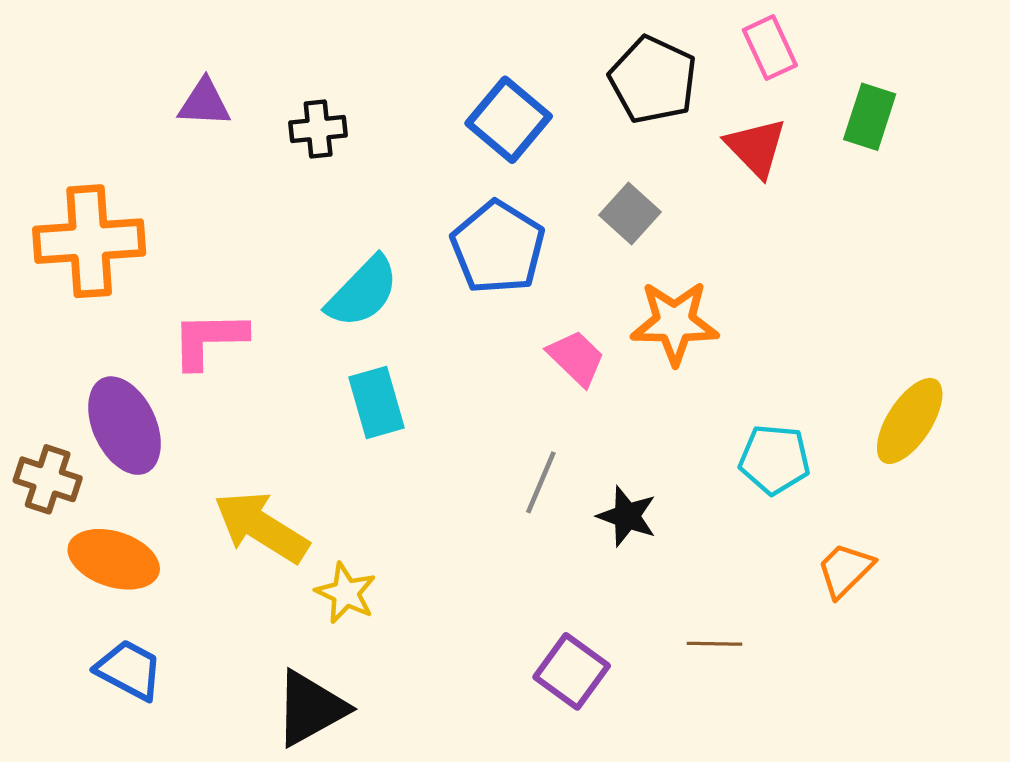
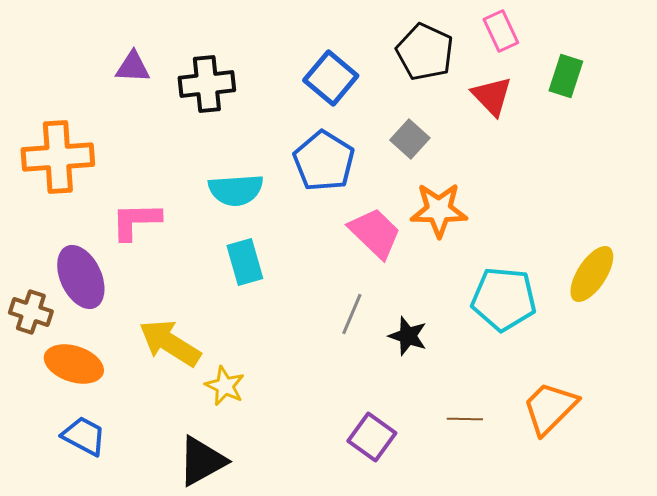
black cross: (318, 129) -> (207, 84), size x1.5
cyan semicircle: (363, 292) -> (236, 190), turned 42
pink trapezoid: (576, 358) -> (375, 233), size x1.4
cyan pentagon: (774, 459) -> (504, 299), size x1.4
orange trapezoid: (845, 570) -> (550, 408), moved, size x1.5

